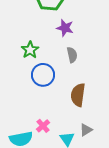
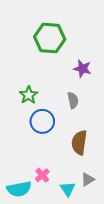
purple star: (65, 28) -> (82, 69), moved

